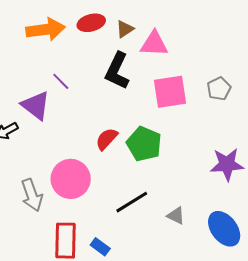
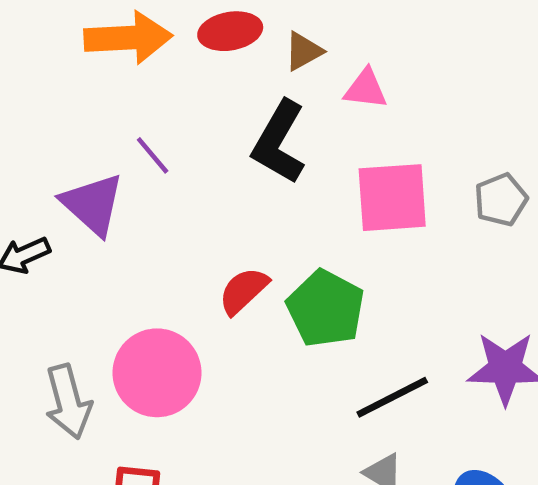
pink triangle: (154, 44) -> (366, 89), size x0.7
black line: (132, 202) -> (392, 397), moved

